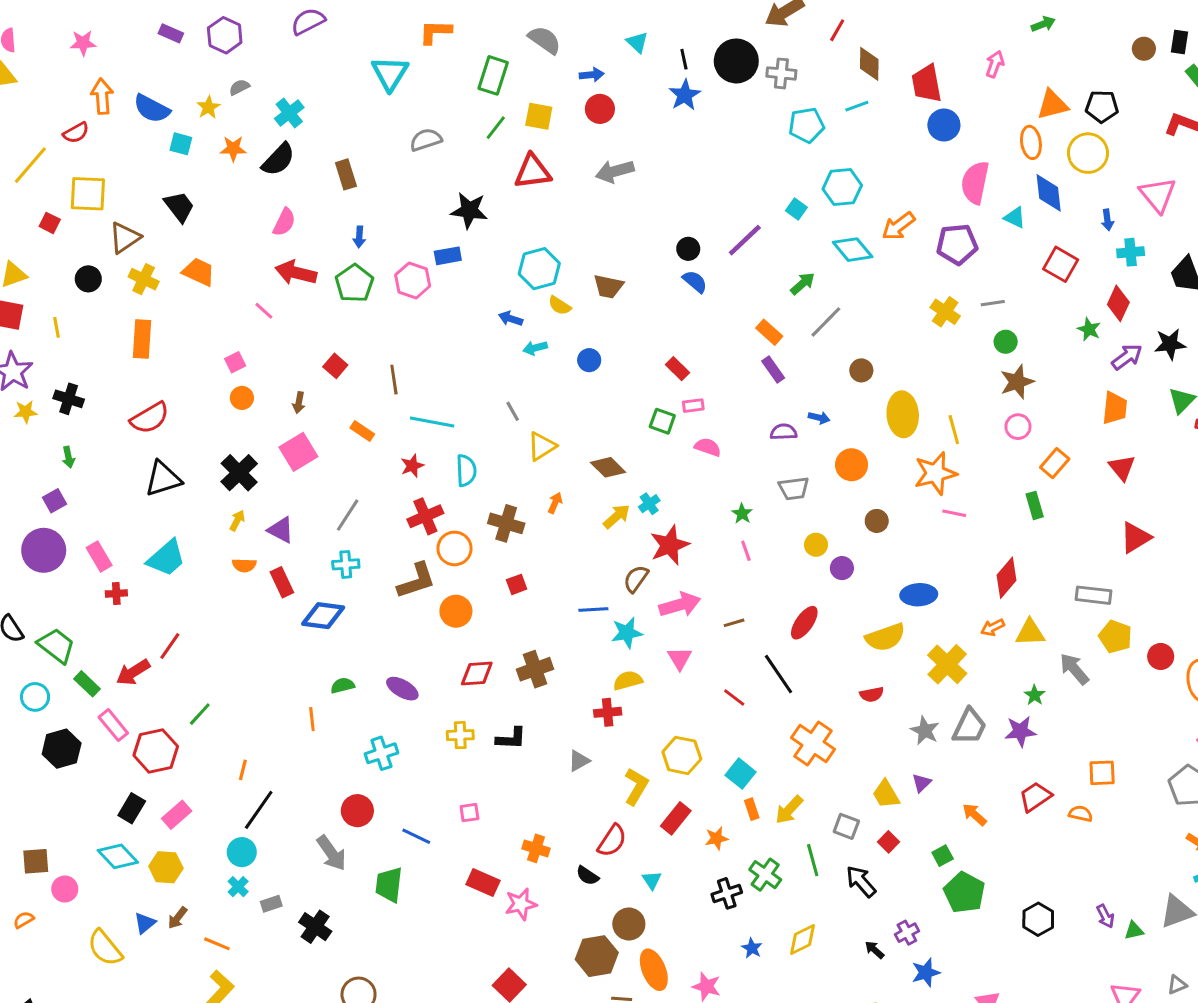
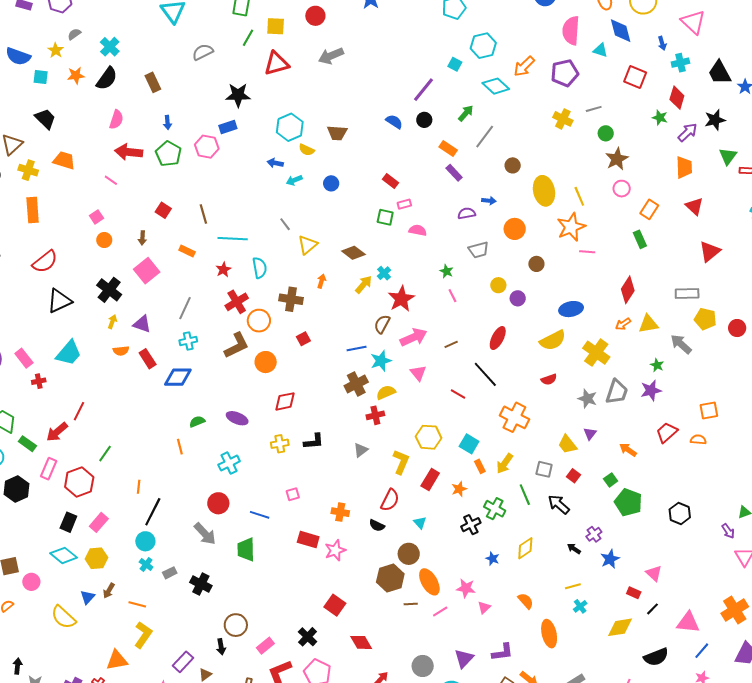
black circle: (688, 249) -> (424, 120), moved
brown cross: (535, 669) -> (356, 384), moved
pink rectangle: (113, 725) -> (49, 469), turned 70
purple arrow: (1105, 916) -> (728, 531), moved

